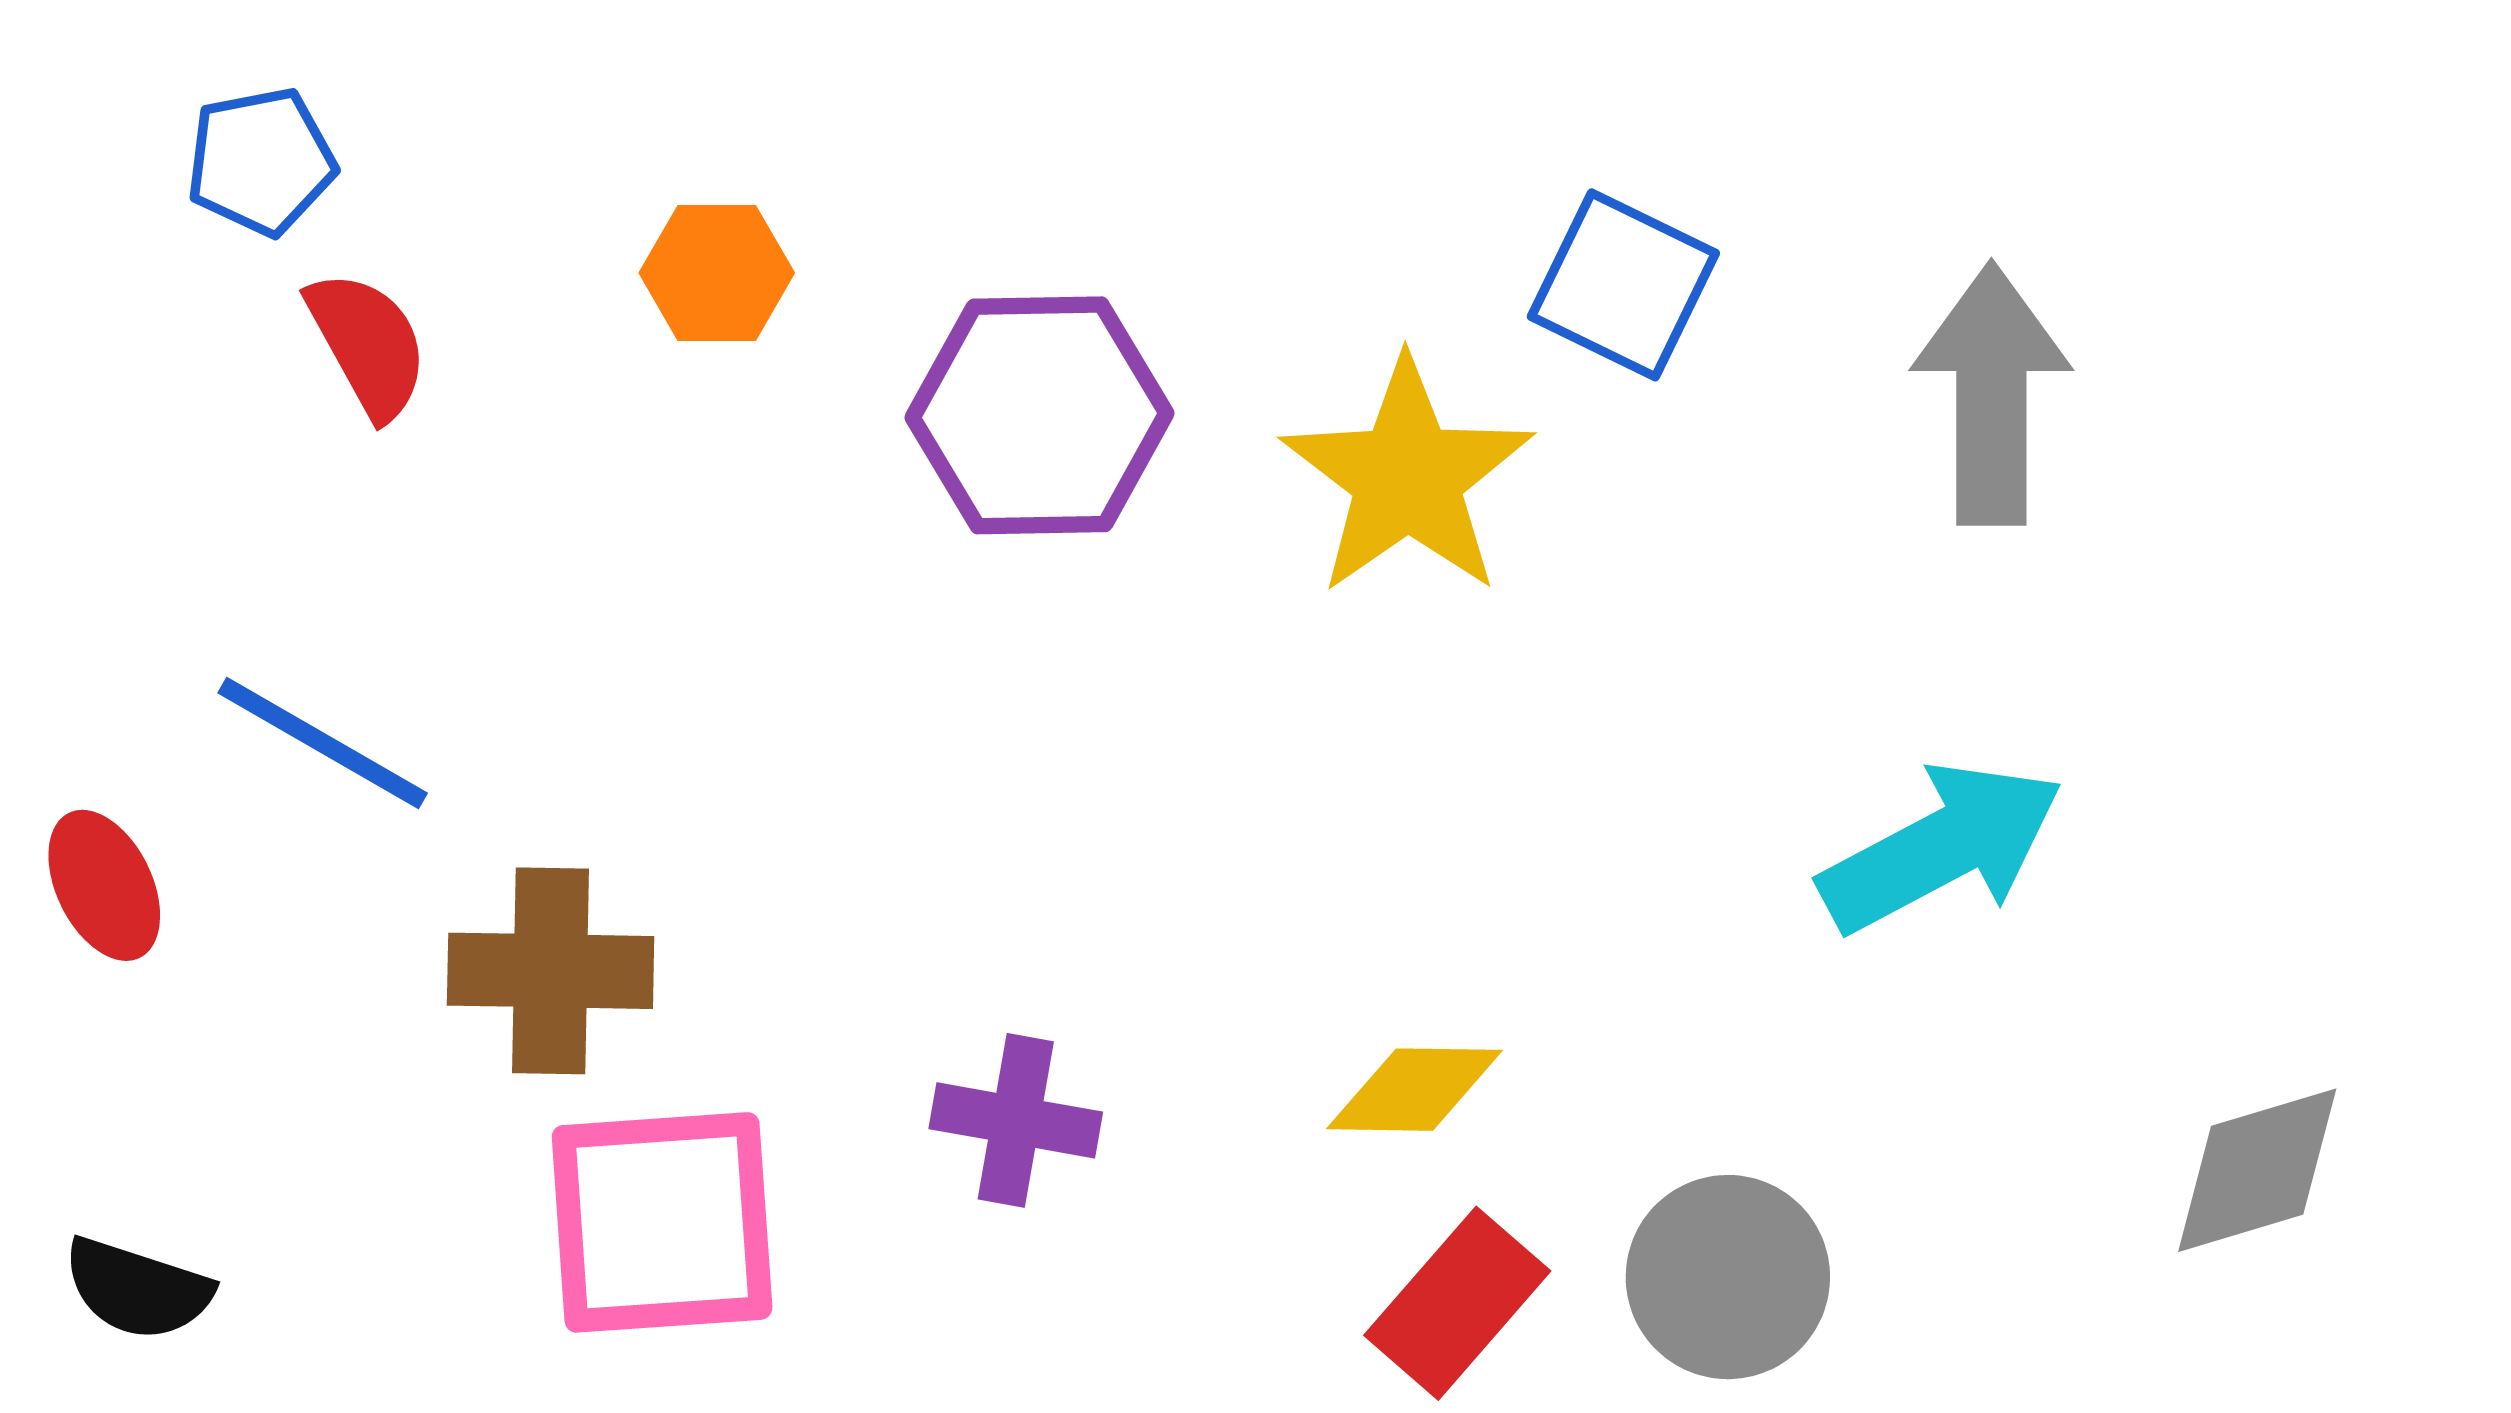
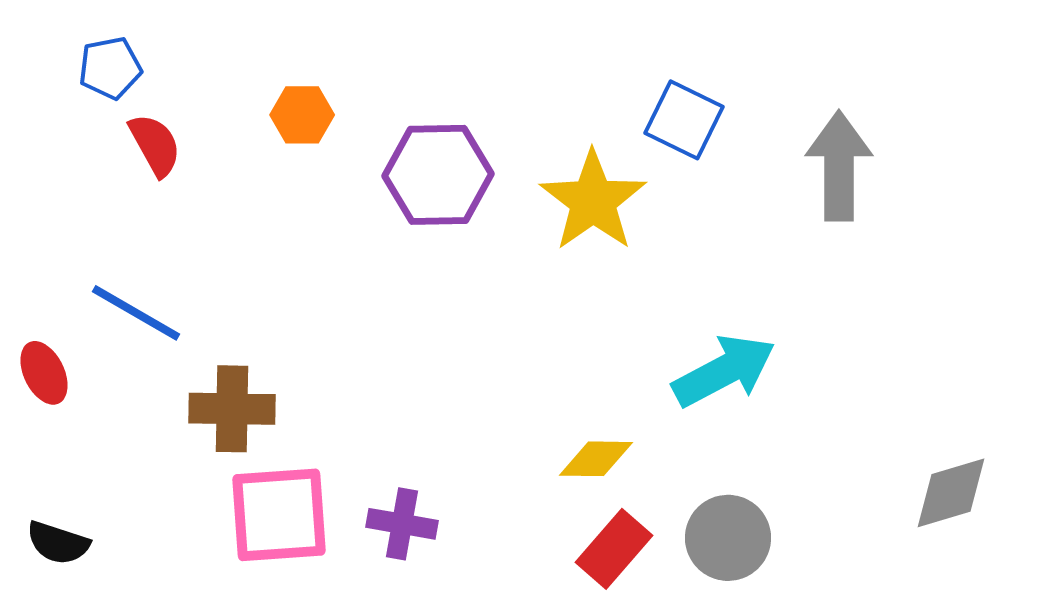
cyan arrow: (1941, 847) -> (724, 371), moved
purple cross: (1016, 1120) -> (402, 524), moved

